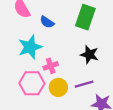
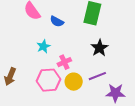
cyan star: (30, 47) -> (43, 46), size x0.6
black star: (89, 55) -> (100, 48), turned 30

